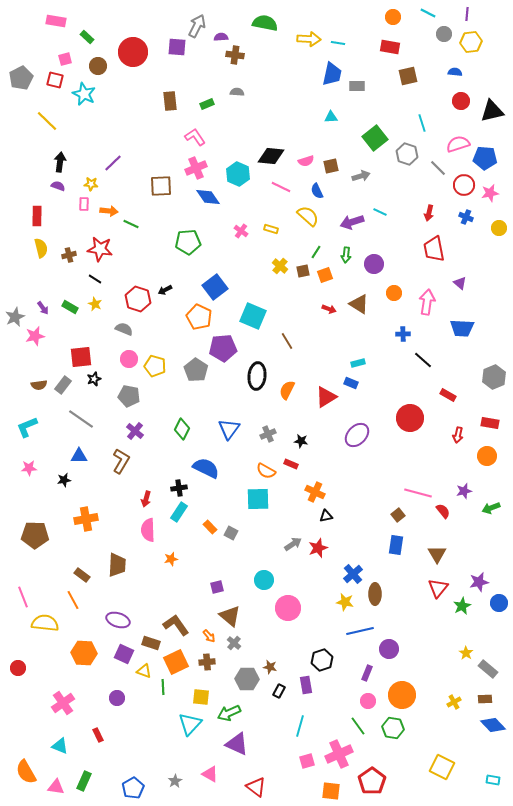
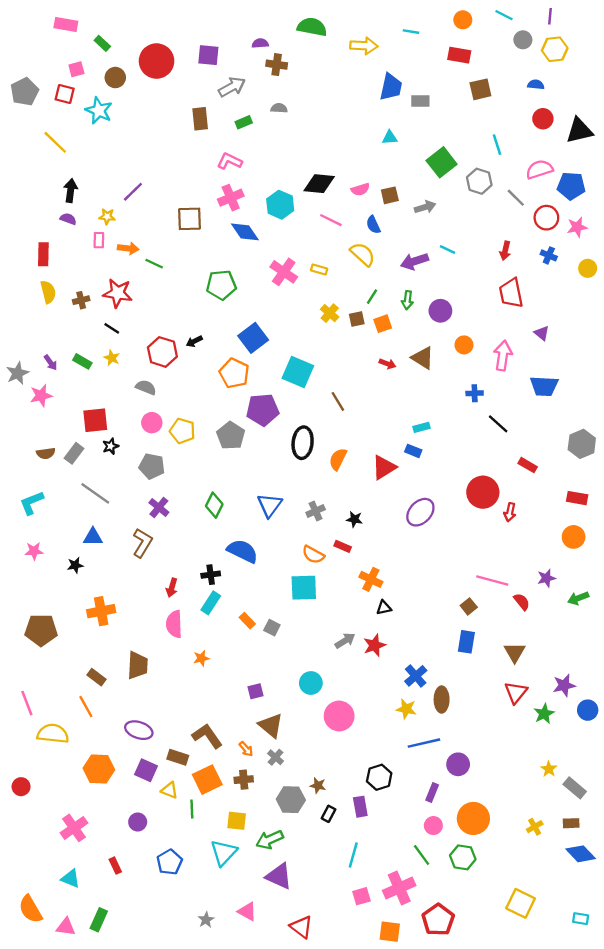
gray arrow: (197, 26) -> (232, 87), moved, turned 35
cyan line: (338, 43) -> (411, 32), moved
pink L-shape: (195, 137) -> (230, 161), turned -30
pink cross: (241, 231) -> (284, 272), size x1.6
red arrow: (458, 435) -> (510, 512), moved
blue pentagon: (133, 788) -> (169, 862), moved

